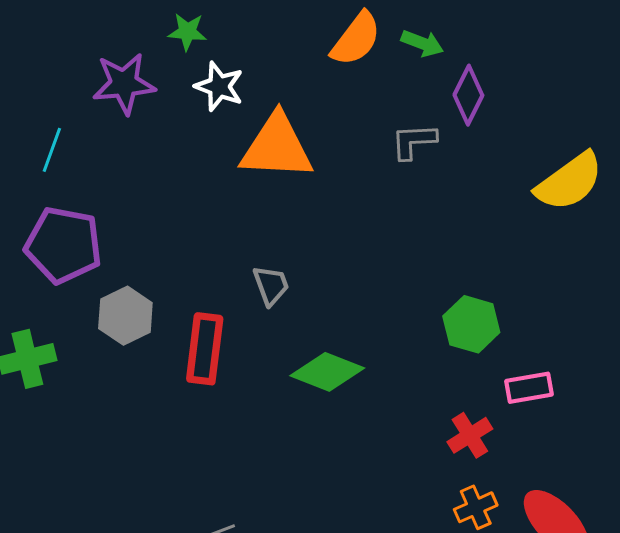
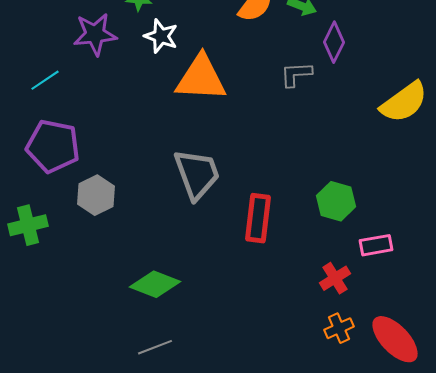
cyan line: (52, 150) -> (45, 80), turned 36
gray trapezoid: (271, 285) -> (197, 174), size x1.8
red rectangle: (205, 349) -> (258, 218), moved
green diamond: (327, 372) -> (155, 284), moved

